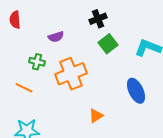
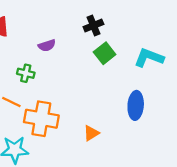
orange cross: (71, 74) -> (41, 119), moved, turned 32
blue ellipse: (136, 91) -> (136, 105), turned 30

